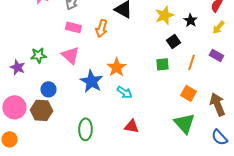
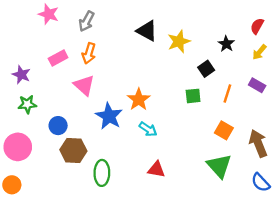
yellow star: (164, 15) -> (179, 41), moved
pink rectangle: (73, 27) -> (58, 58), moved, turned -42
orange arrow: (101, 28) -> (89, 53), moved
green star: (38, 55) -> (27, 104), moved
purple star: (17, 67) -> (21, 75), moved
brown hexagon: (41, 110) -> (73, 150), moved

